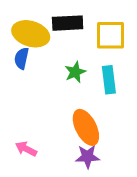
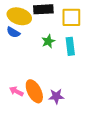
blue semicircle: (21, 58) -> (13, 32), turned -72
orange ellipse: (86, 127) -> (34, 91), moved

